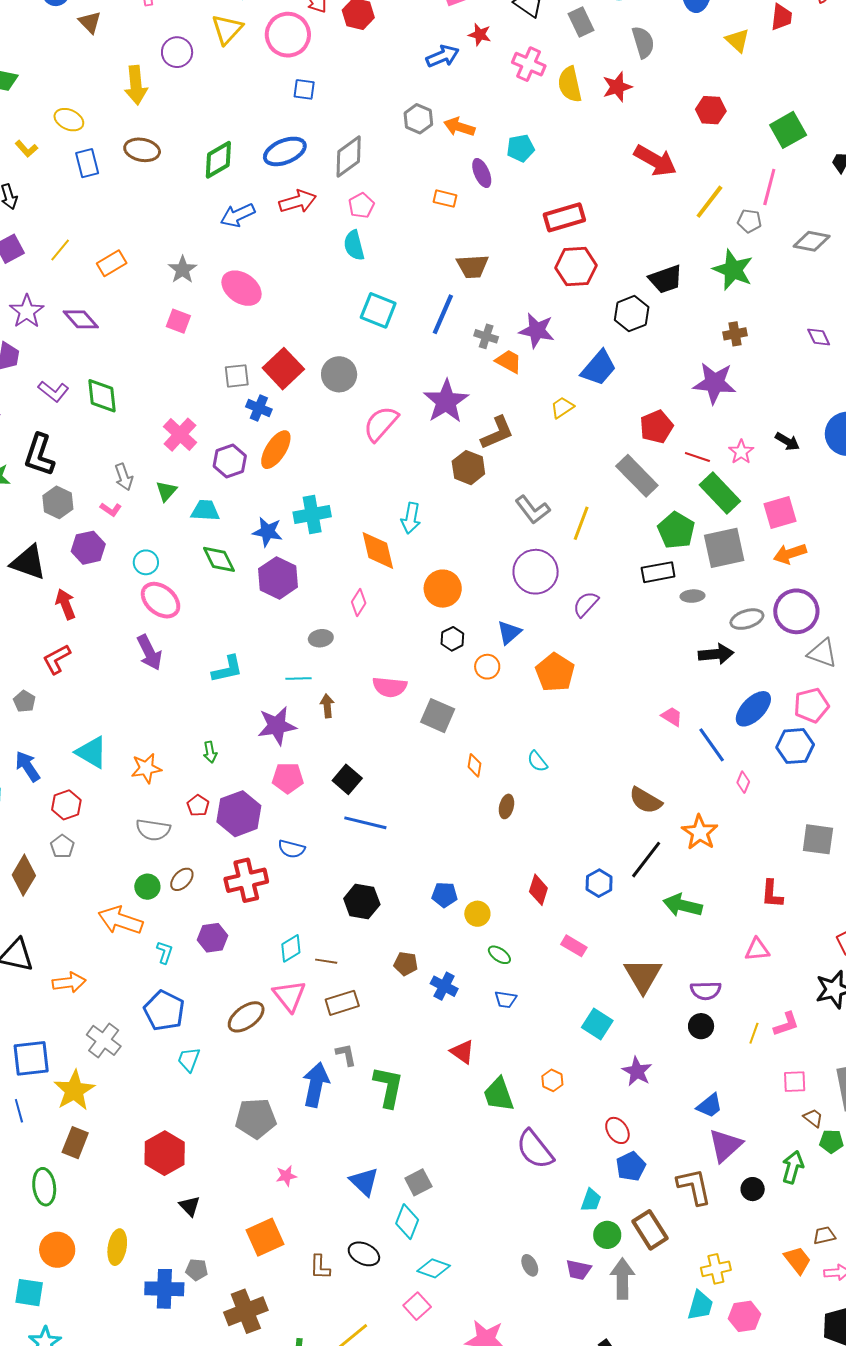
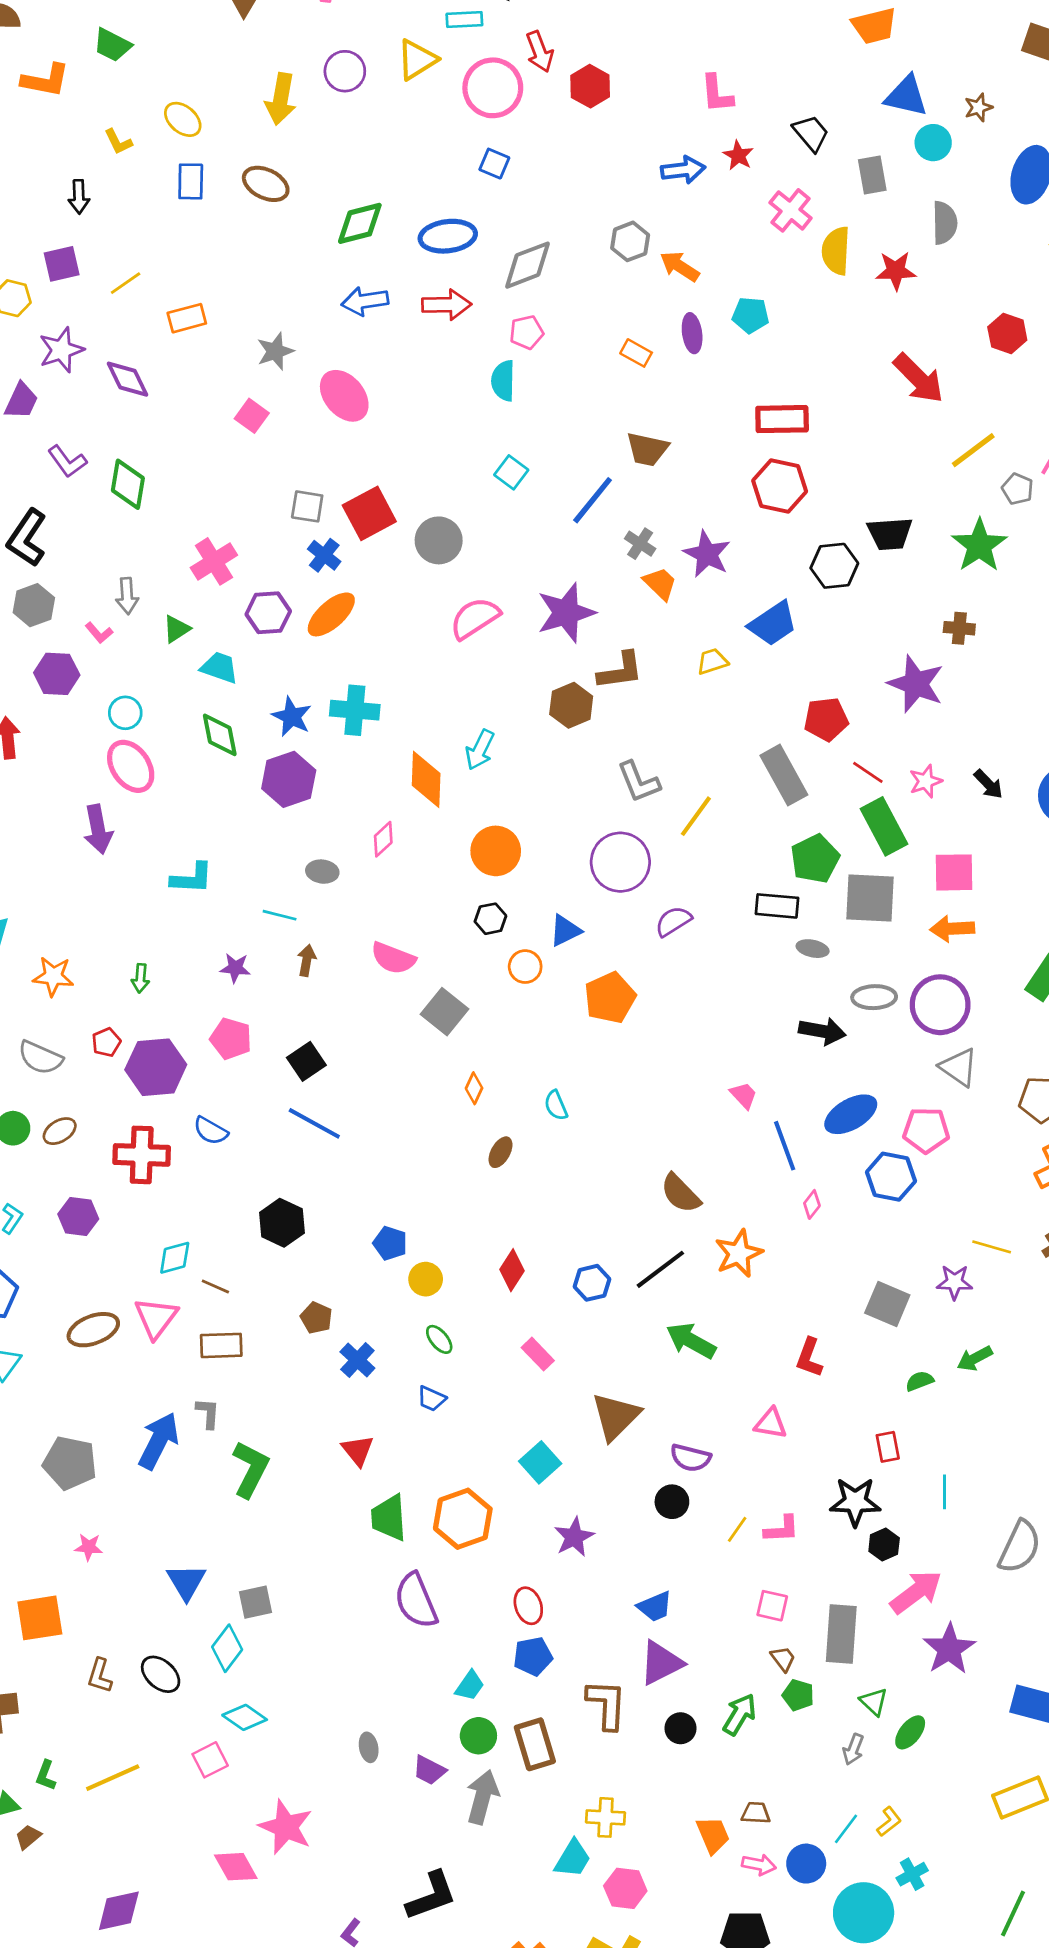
cyan square: (378, 310) -> (511, 472), size x0.7
purple star: (277, 726) -> (235, 968), size x0.6
orange hexagon: (552, 1080) -> (463, 1519), size x2.0

